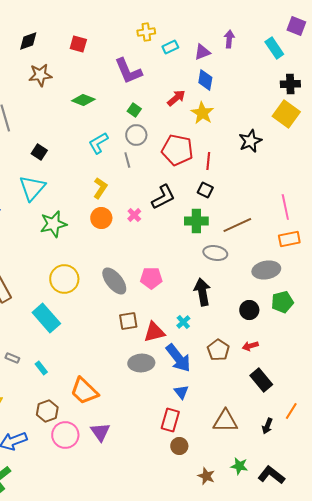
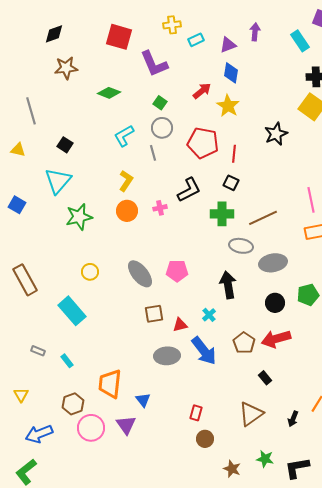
red square: (78, 44) -> (119, 37), moved, size x1.5
pink cross: (134, 215) -> (160, 208), turned 32
gray ellipse: (266, 270) -> (273, 263), moved
yellow circle: (64, 279) -> (90, 272), size x0.6
red triangle: (154, 332) -> (180, 325), size x0.7
red arrow: (250, 346) -> (276, 339), size x1.8
black rectangle: (261, 380) -> (265, 378), moved, size x0.6
orange trapezoid: (84, 391) -> (110, 384), turned 52
blue triangle: (181, 392) -> (143, 400), moved
red rectangle: (170, 420) -> (196, 413), size x0.7
brown triangle: (225, 421) -> (251, 414), turned -36
black L-shape: (271, 475) -> (297, 468), turned -48

